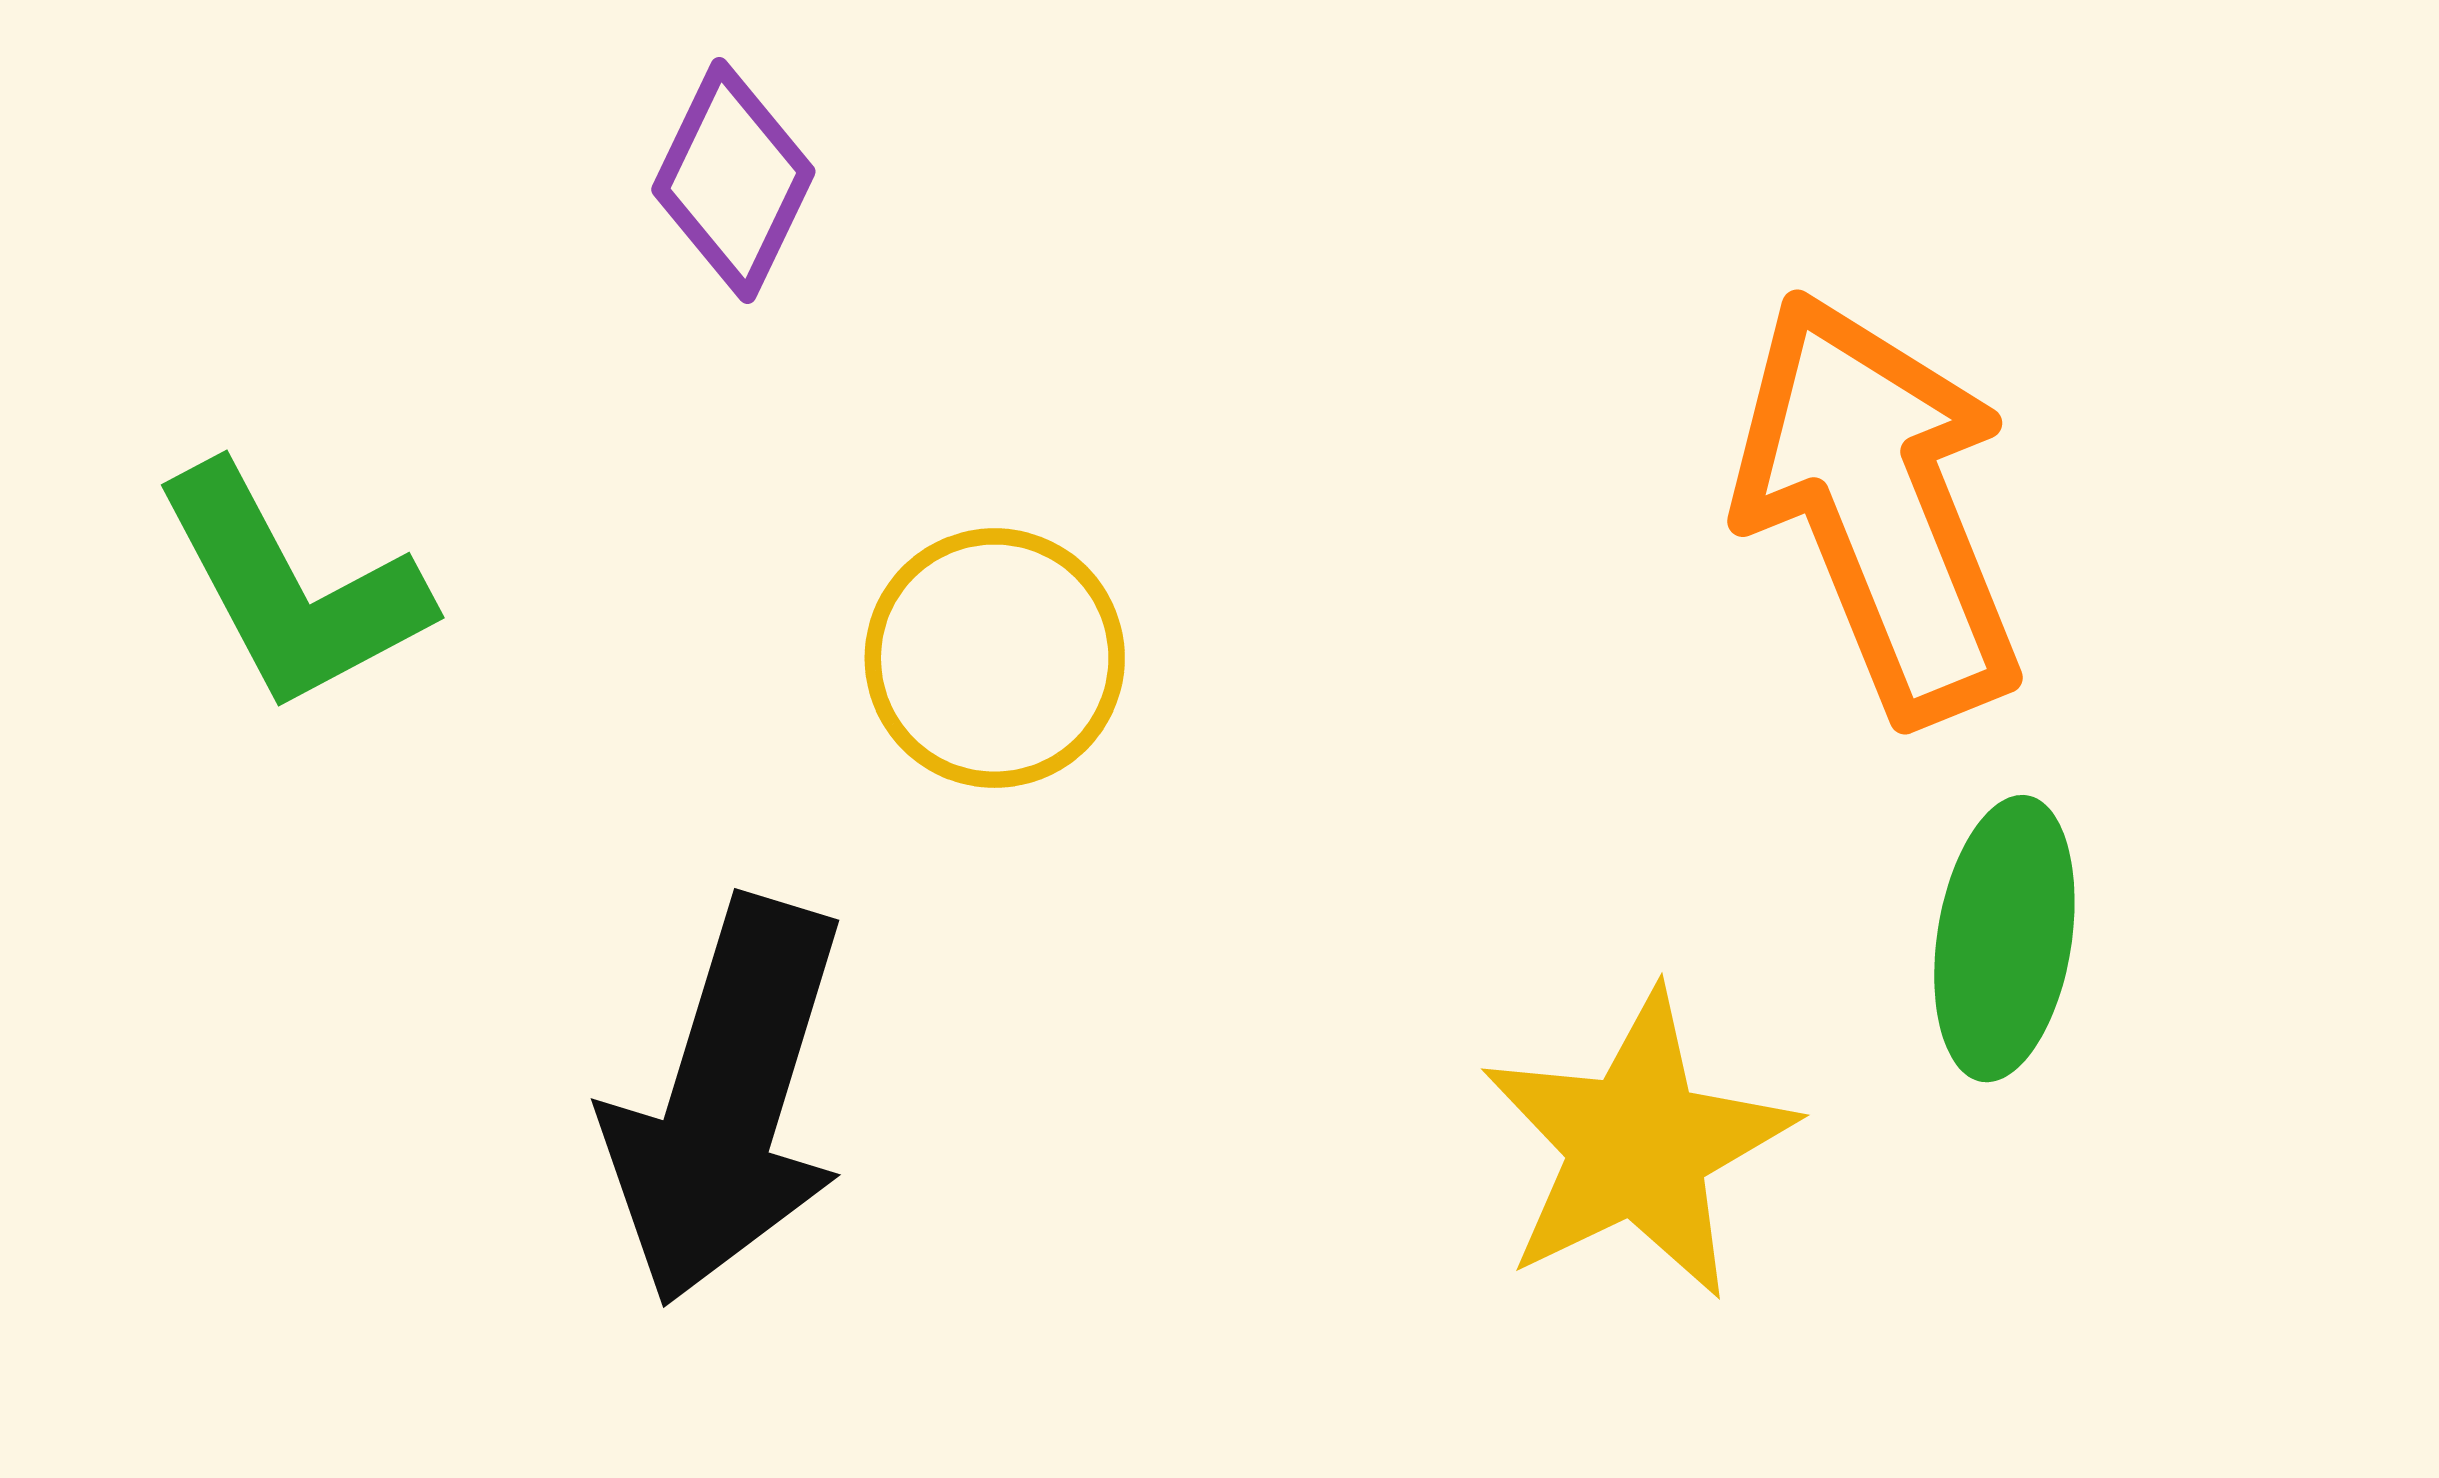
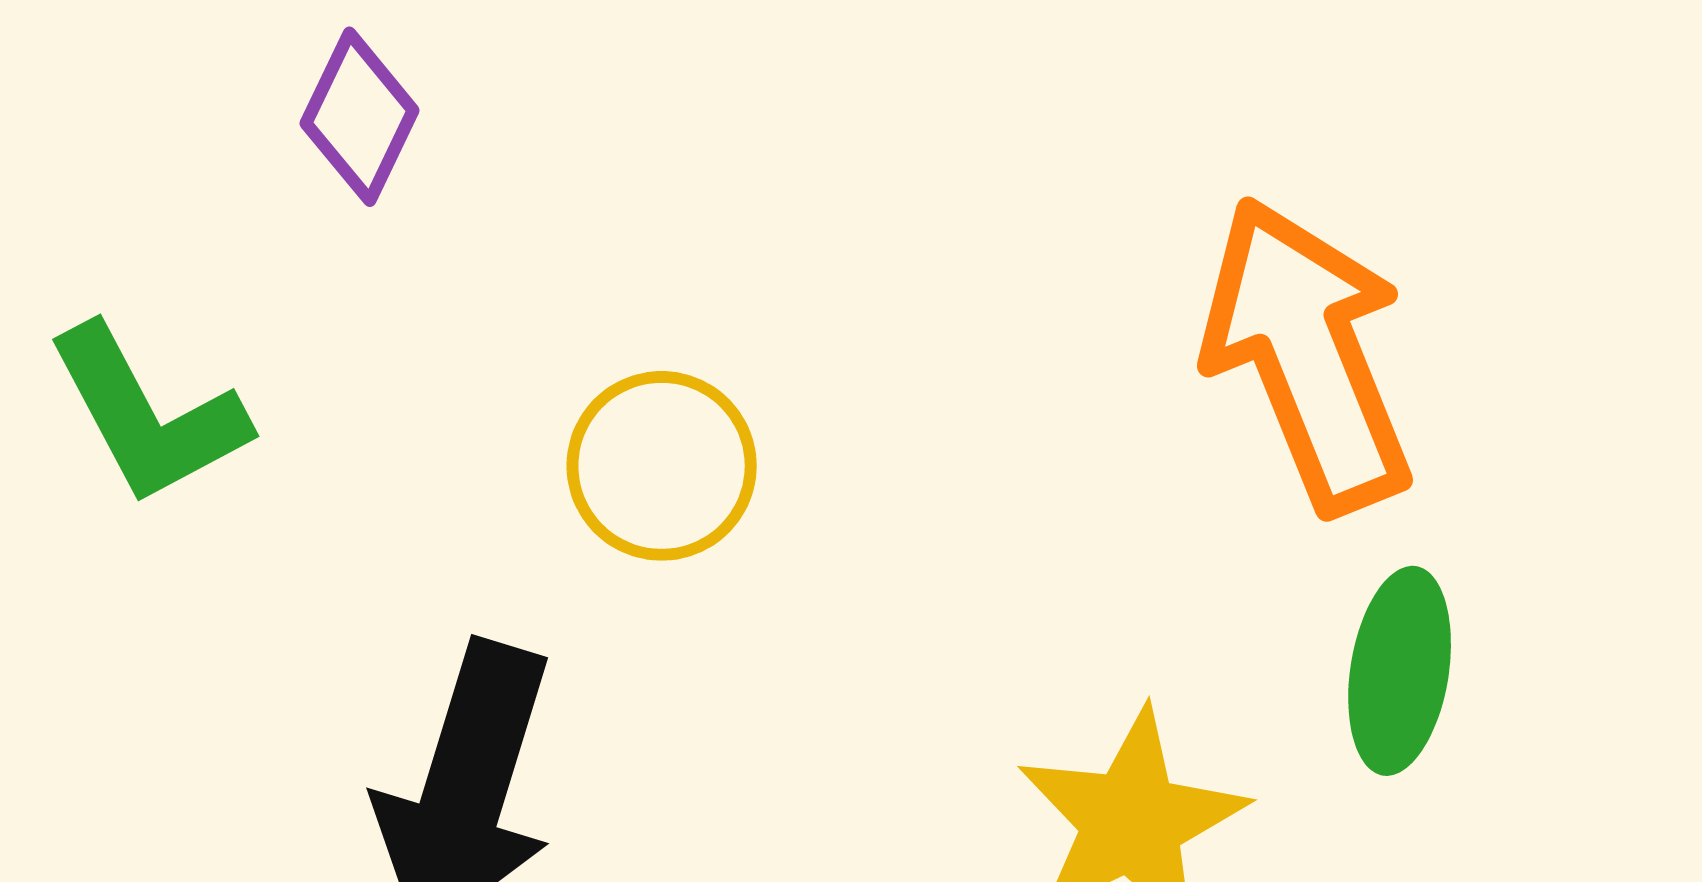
purple diamond: (733, 181) -> (360, 117), moved

